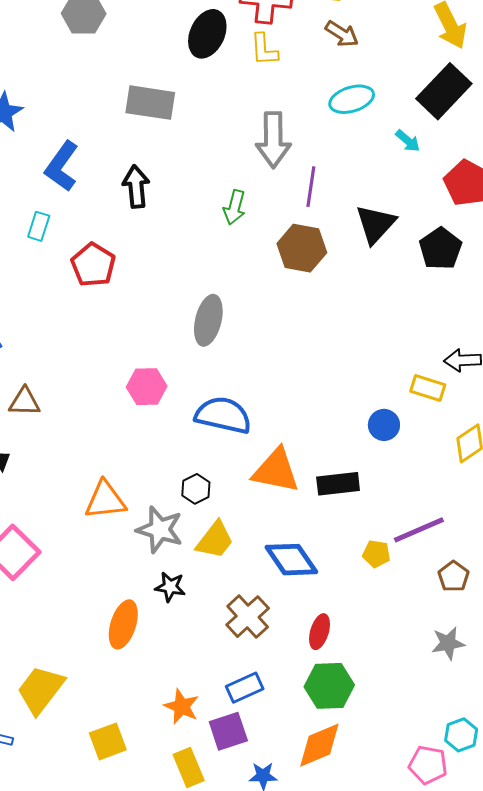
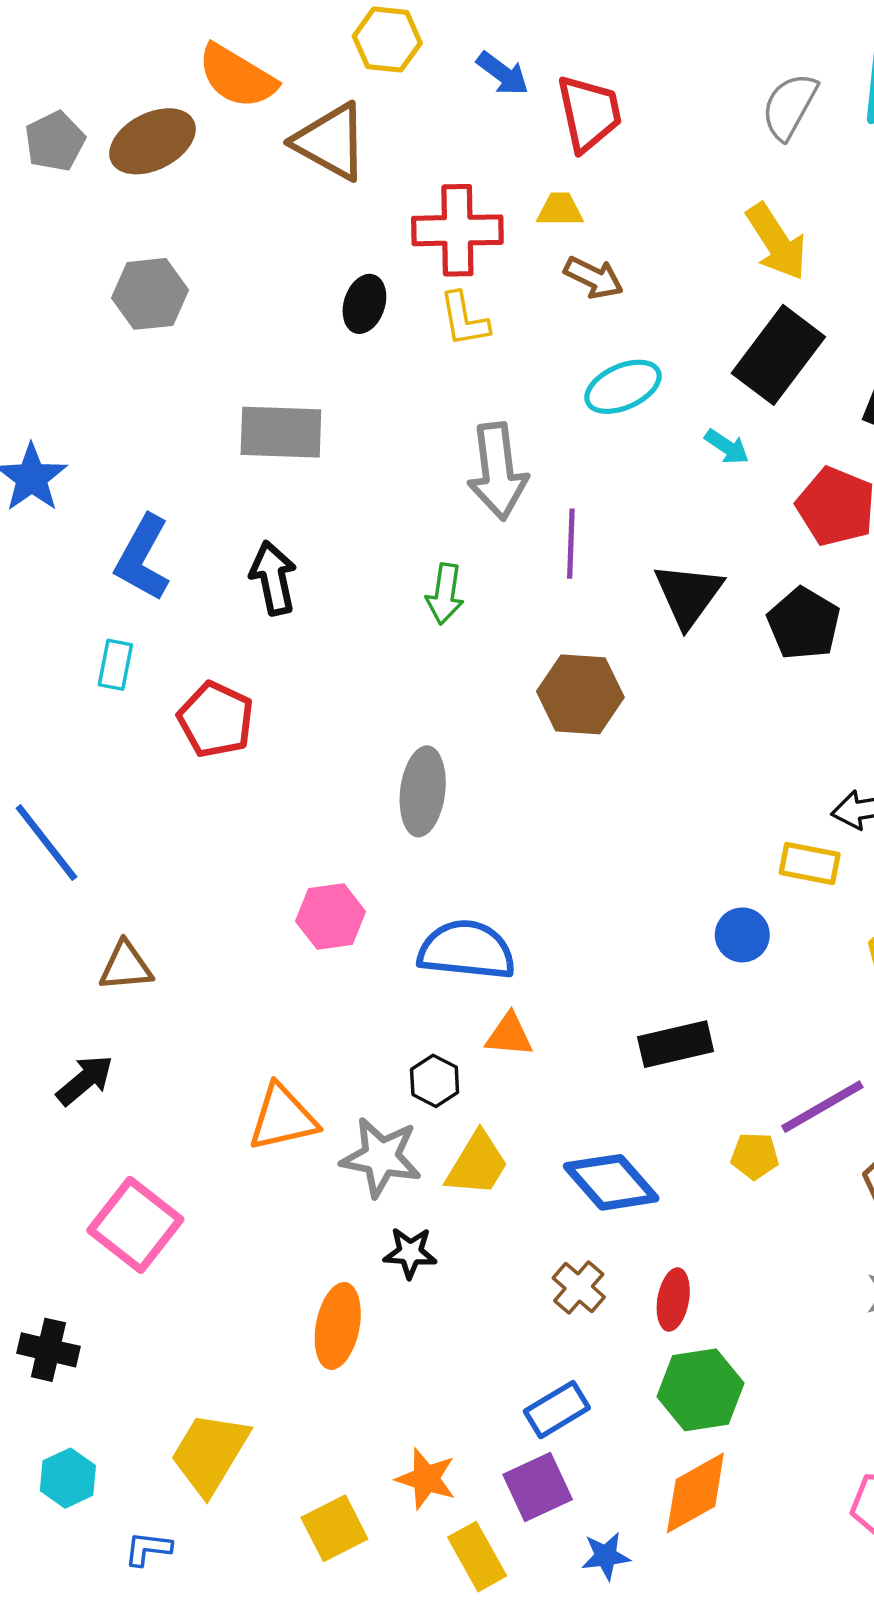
black ellipse: (207, 34) -> (364, 304), size x0.7
brown hexagon: (302, 248) -> (580, 694), moved
orange triangle: (276, 471) -> (509, 1035), moved, size x0.6
brown cross: (248, 617) -> (579, 1287), moved, size x0.7
orange star: (182, 707) -> (426, 1479), moved

